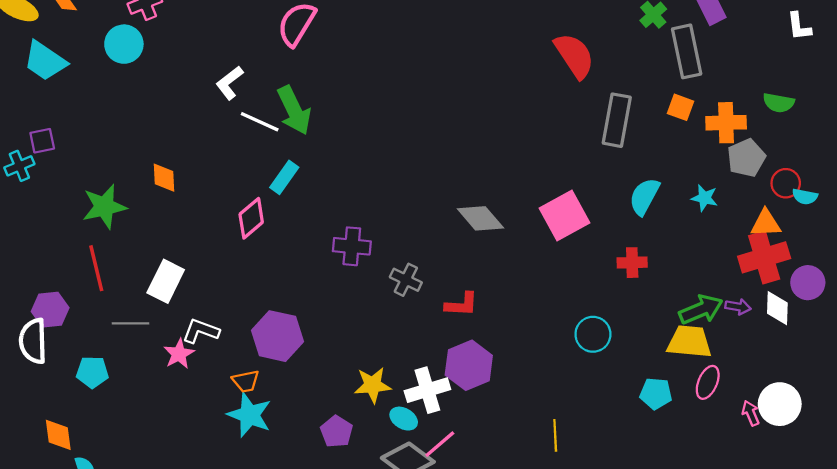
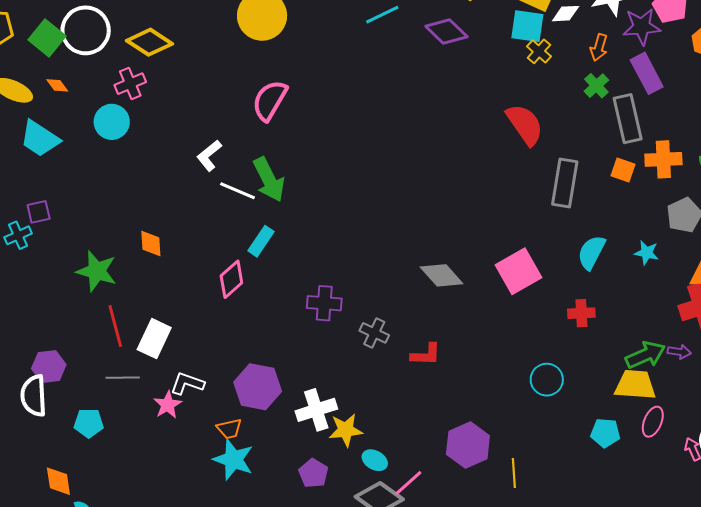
orange cross: (726, 123) -> (663, 159), moved
green star: (104, 207) -> (97, 271), turned 30
red line: (96, 268) -> (115, 326), moved
purple hexagon: (469, 365) -> (468, 445), moved
white cross: (427, 390) -> (316, 410), moved

